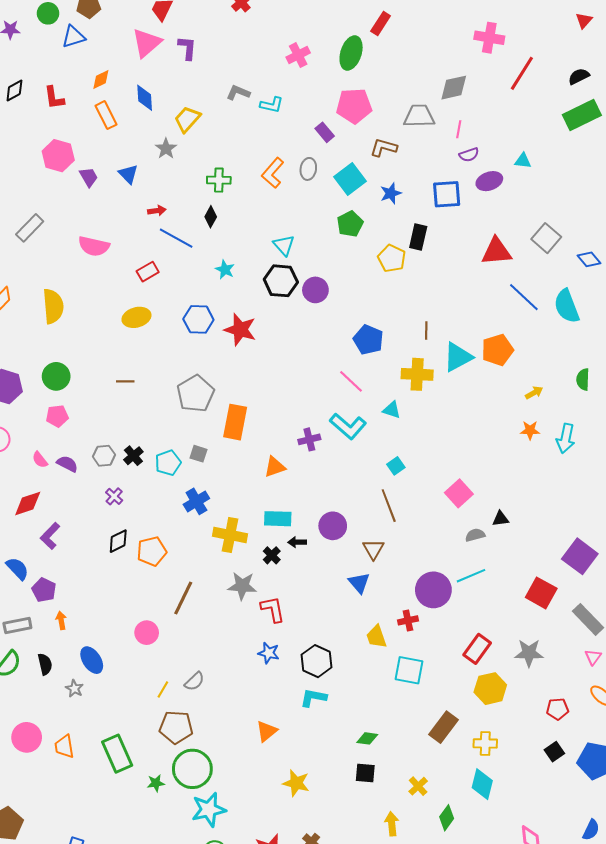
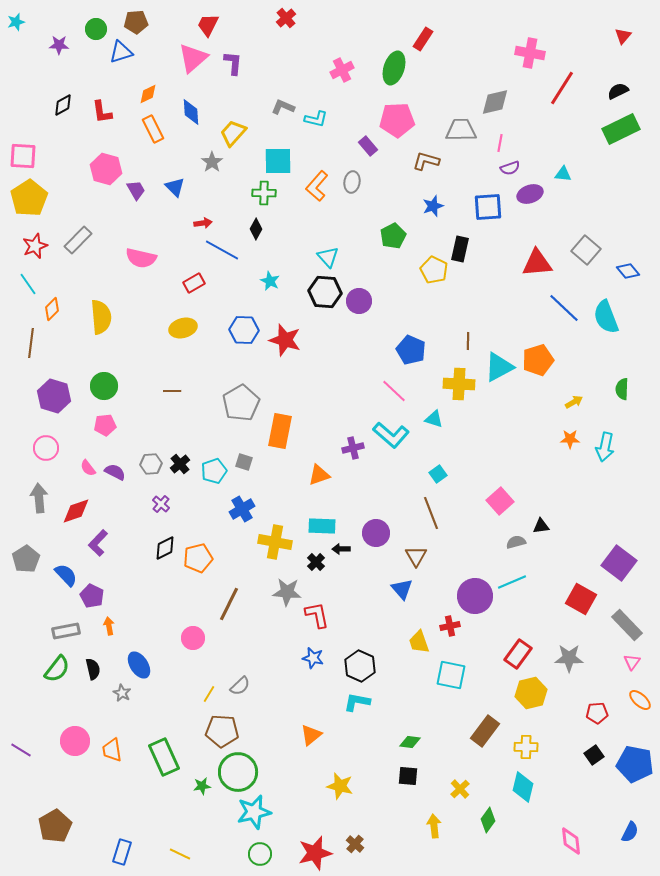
cyan square: (350, 179) -> (278, 161), moved, turned 36

